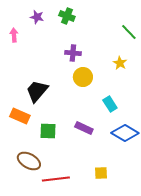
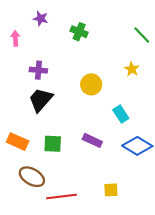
green cross: (67, 16) -> (79, 32), moved
purple cross: (73, 53) -> (38, 70), moved
orange rectangle: (20, 116) -> (18, 142), moved

